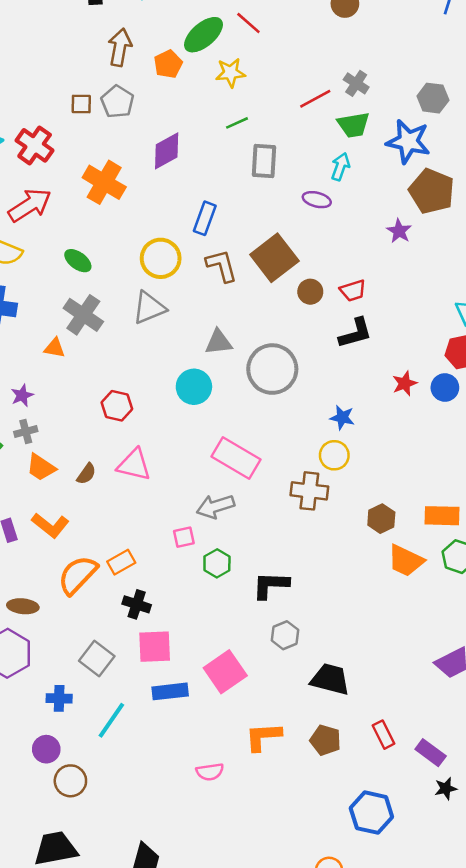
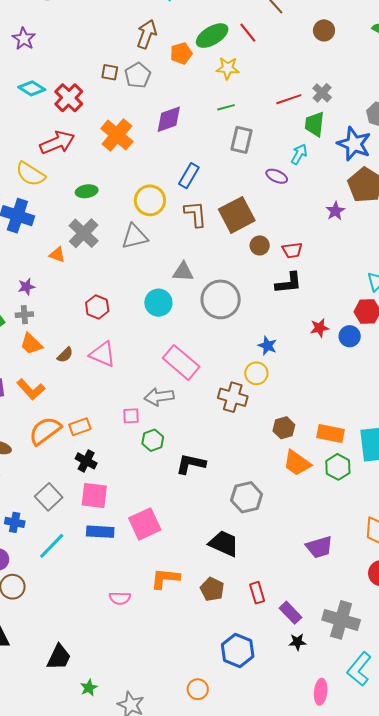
green trapezoid: (353, 125) -> (315, 124), turned 96
green ellipse: (78, 261) -> (87, 191), turned -55
gray hexagon: (285, 635) -> (247, 497), moved, size x1.4

